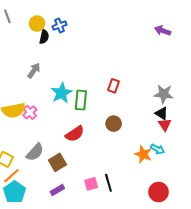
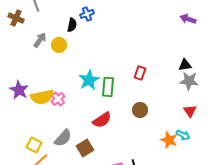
yellow circle: (37, 23) -> (59, 45), moved
gray arrow: (34, 70) -> (40, 40), moved
black triangle: (162, 113) -> (185, 65), moved, turned -40

